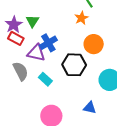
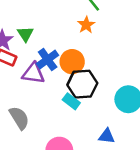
orange circle: (94, 44) -> (72, 62), moved
gray semicircle: (21, 71) -> (19, 118), moved
cyan rectangle: (45, 79) -> (71, 101), moved

